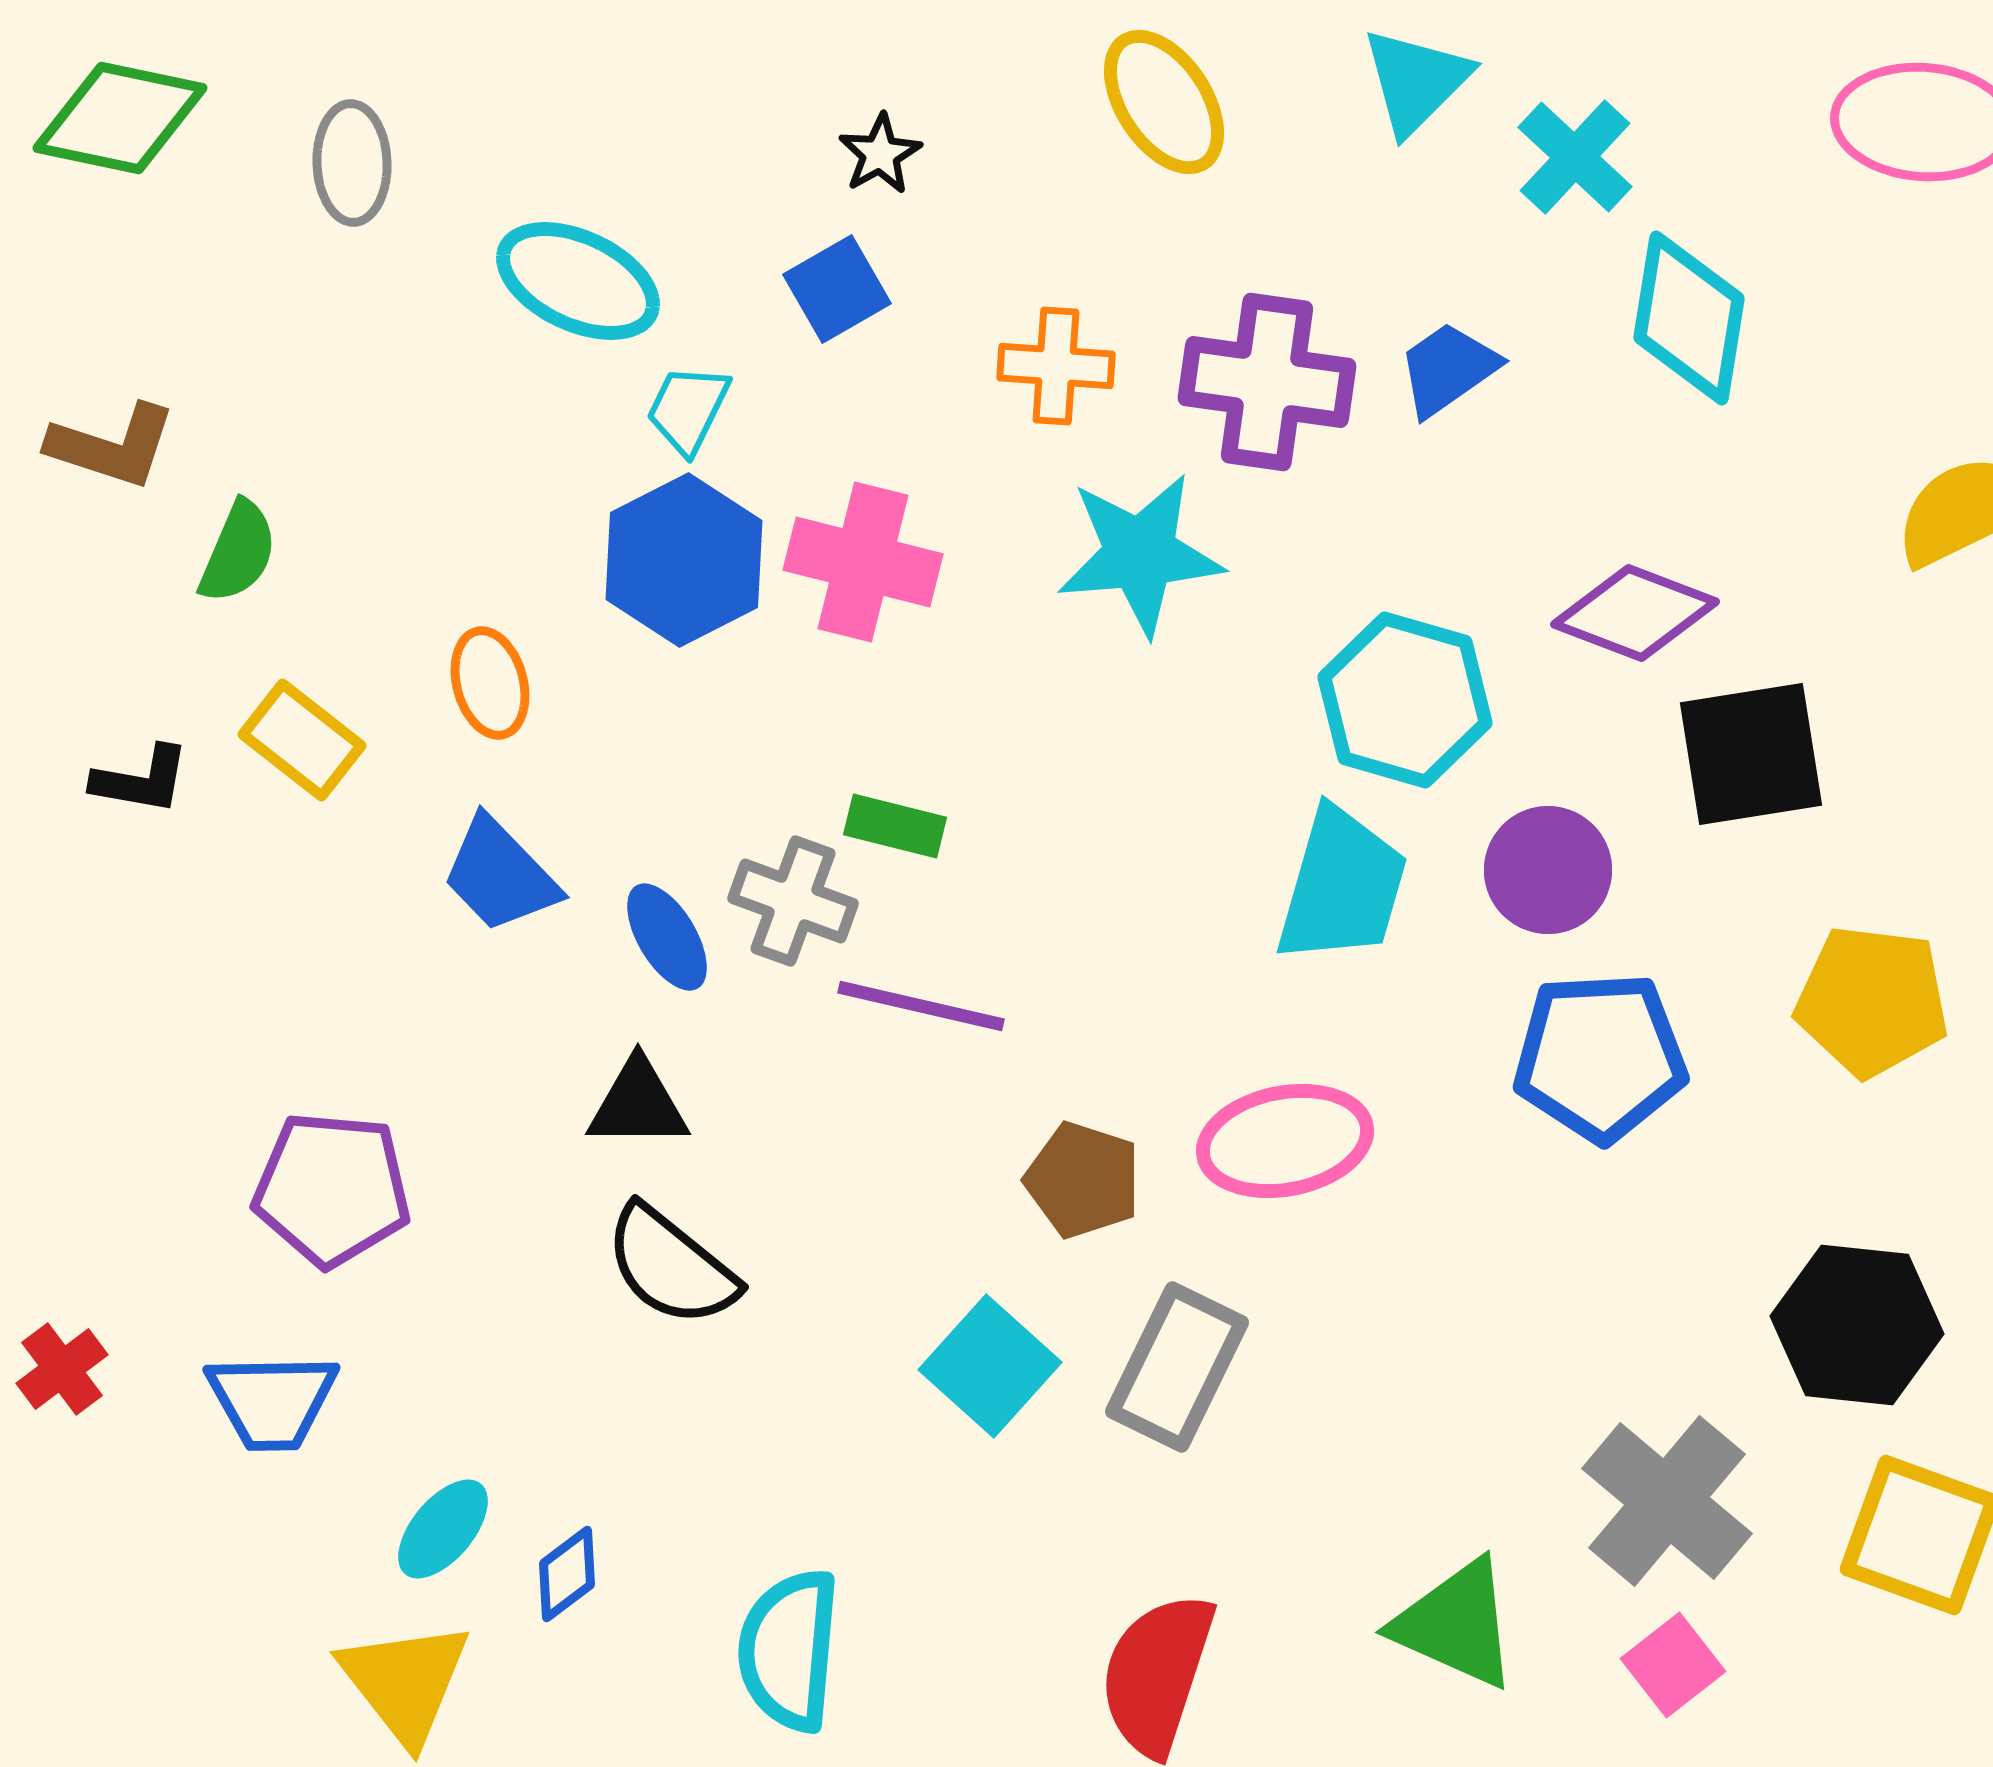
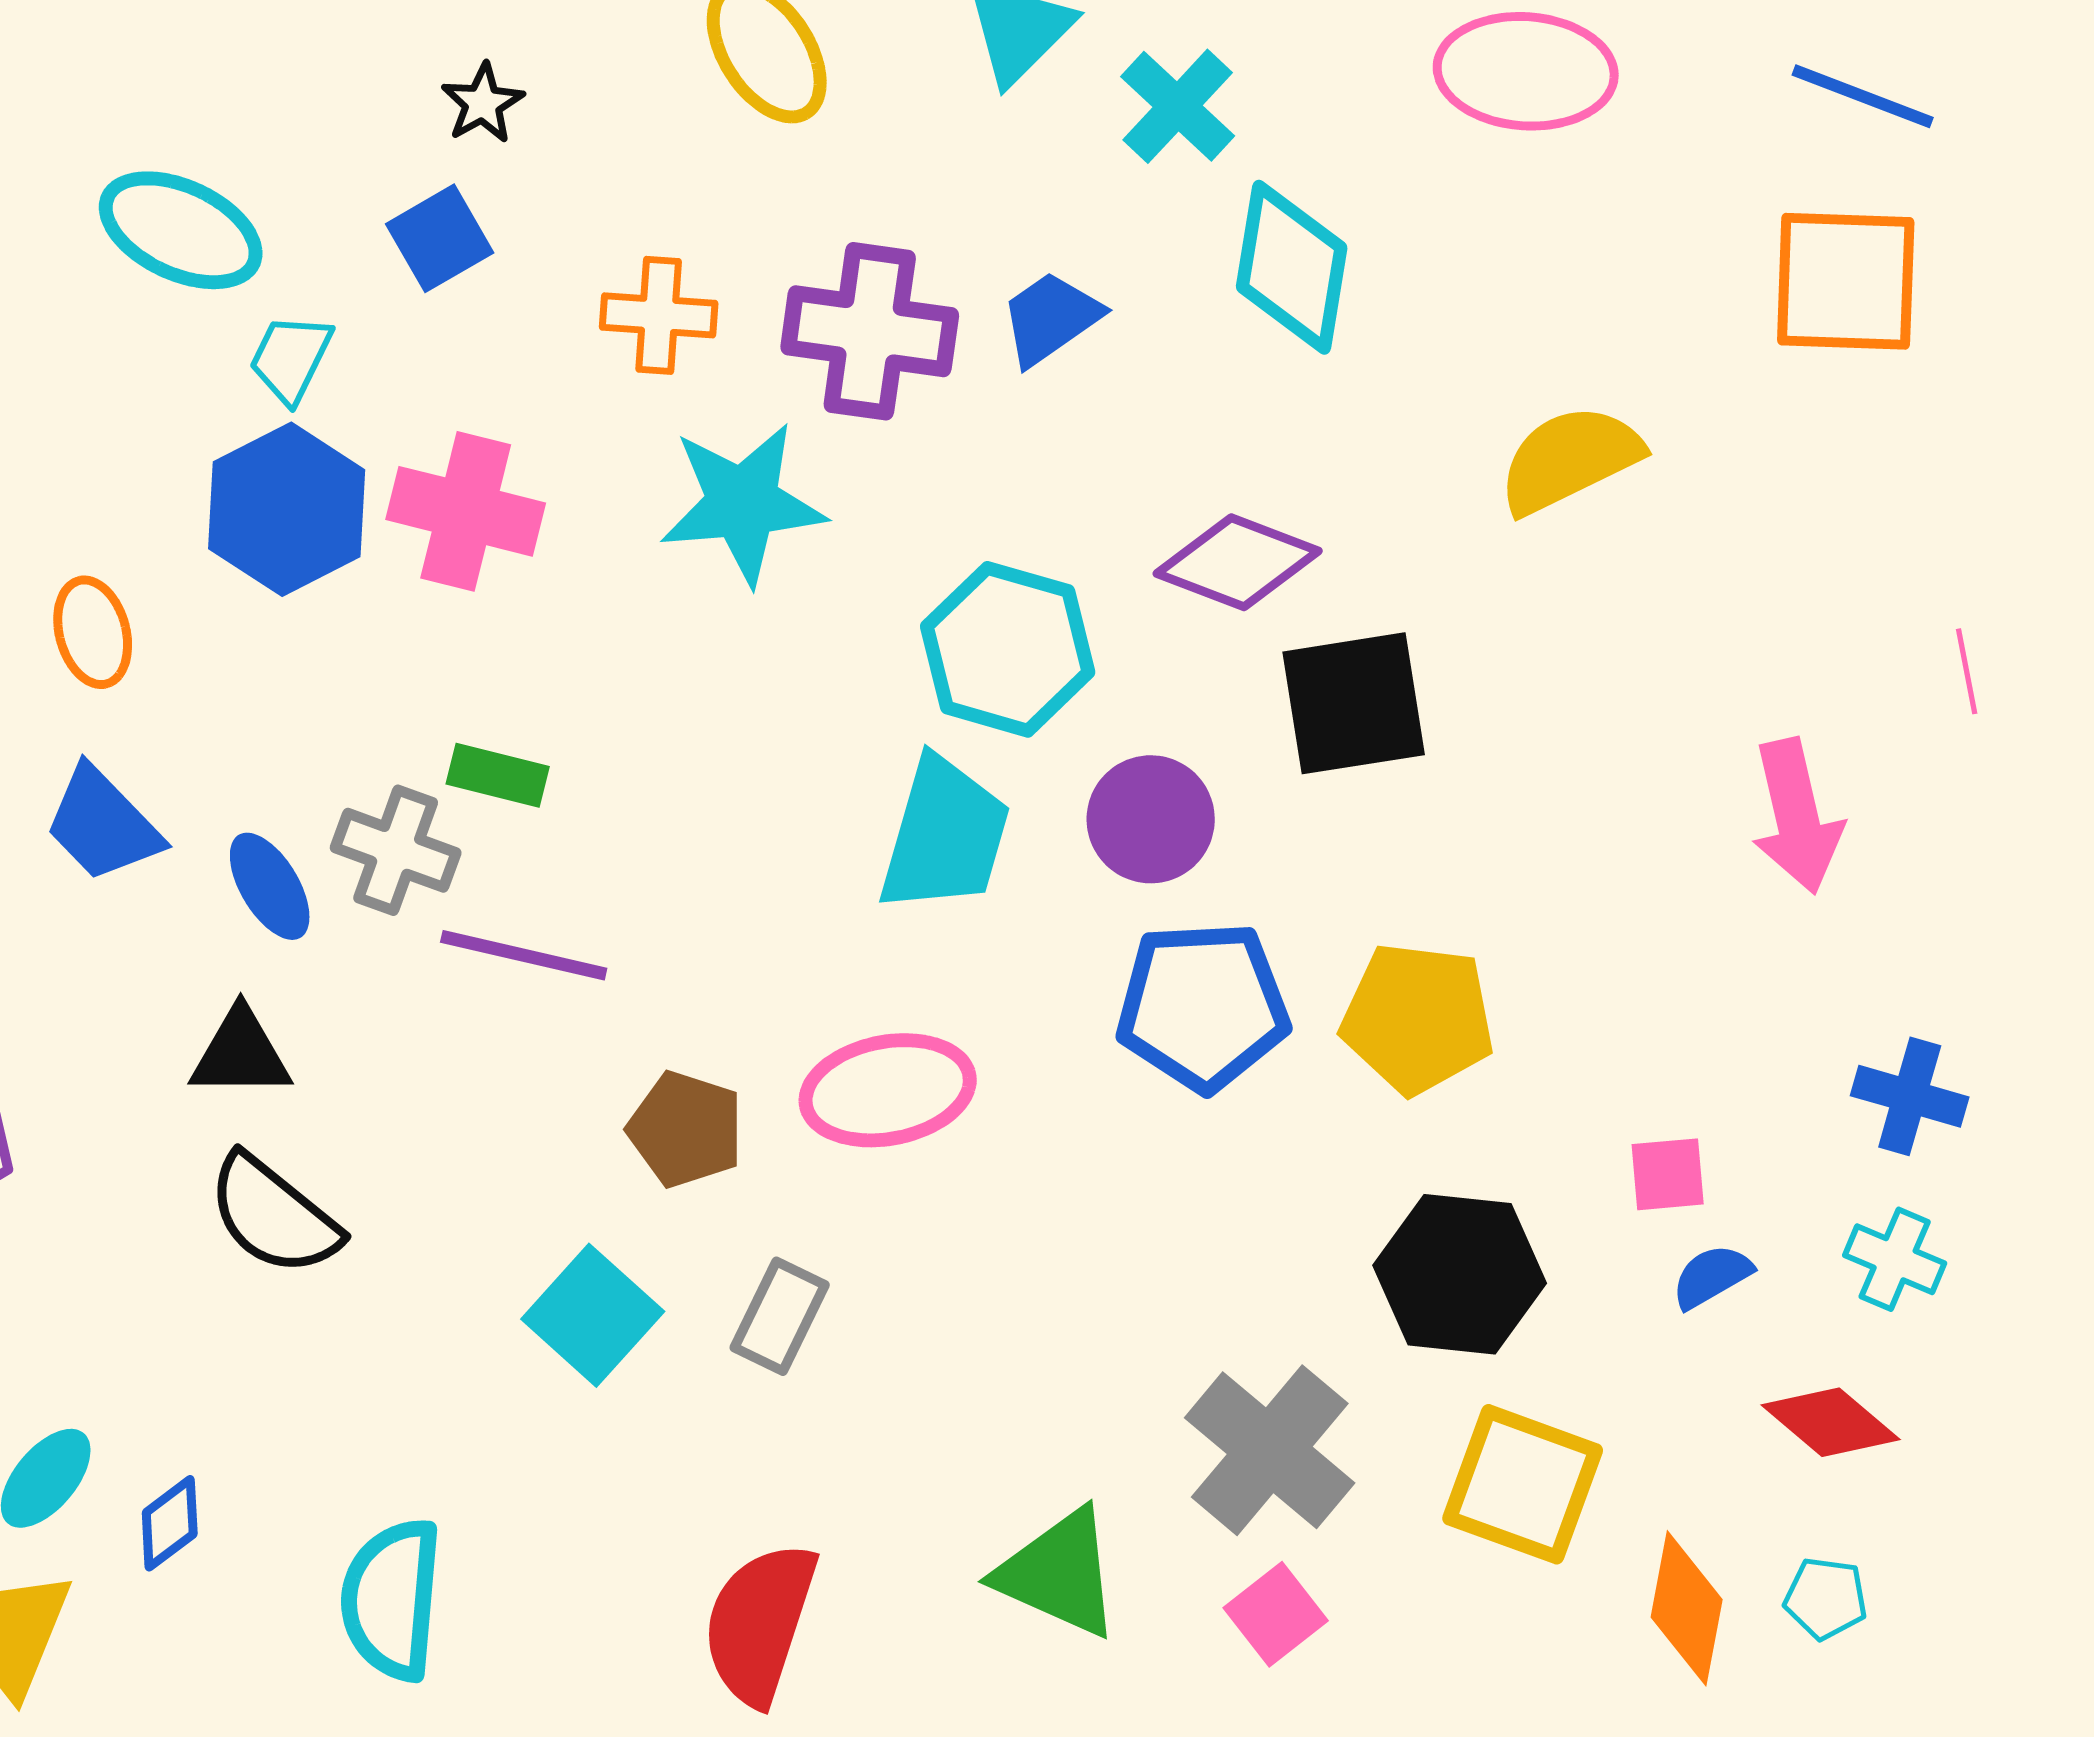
yellow pentagon: (1872, 1001) -> (1418, 1018), moved
gray rectangle: (1177, 1367) -> (780, 1316), size x0.7

